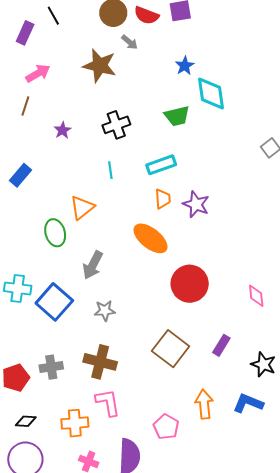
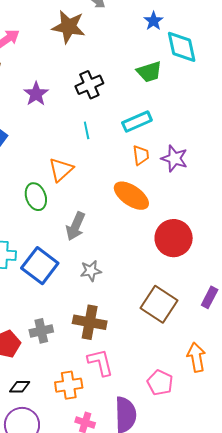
purple star: (63, 130) -> (36, 94), size x1.4

